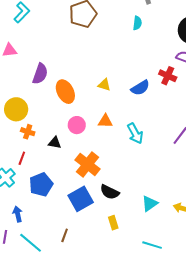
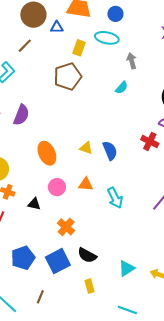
cyan semicircle: (137, 23) -> (122, 88), turned 32
purple semicircle: (40, 74) -> (21, 115), moved
blue semicircle: (140, 88) -> (110, 151), moved, turned -84
orange cross: (87, 164) -> (66, 227), size x0.7
blue pentagon: (41, 184) -> (23, 258), moved

